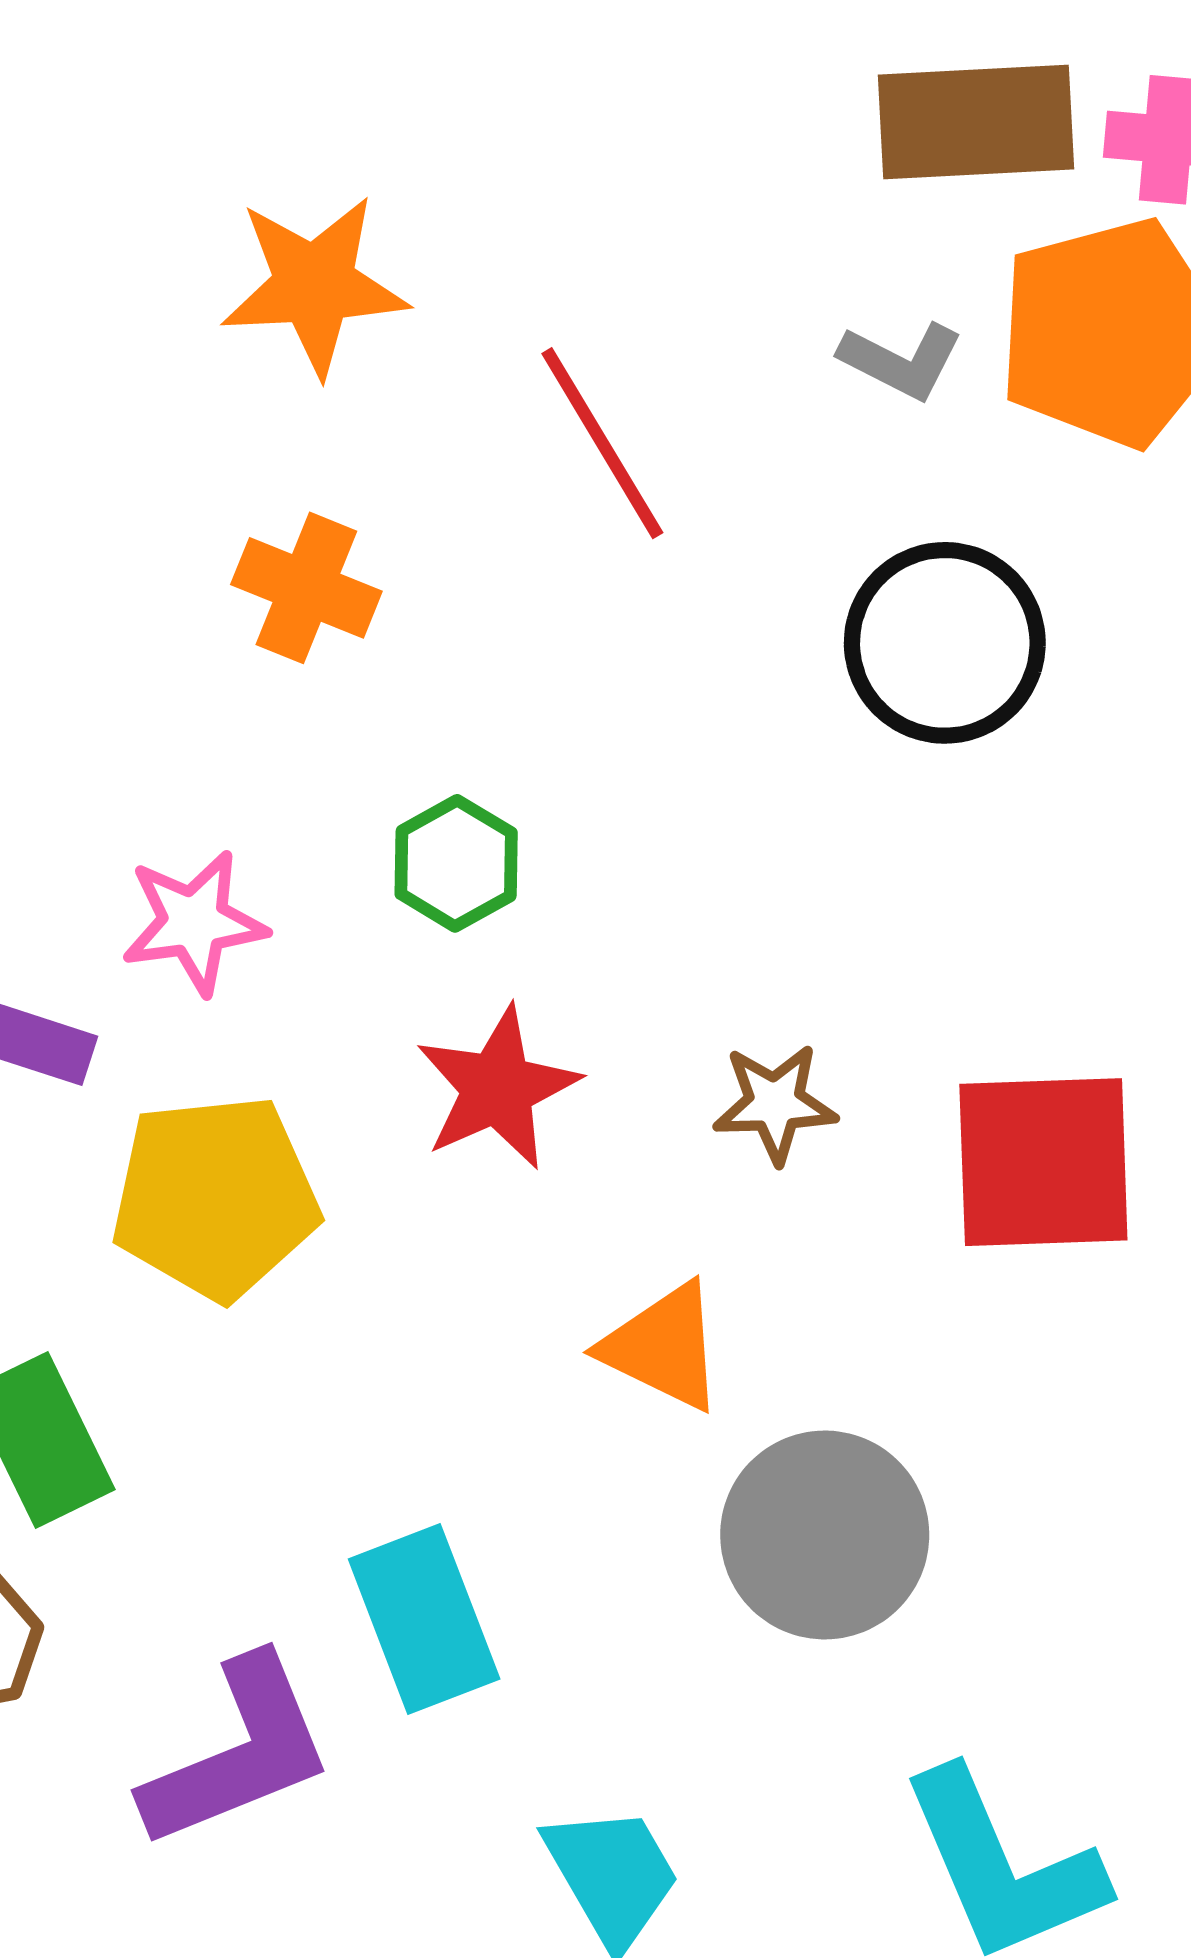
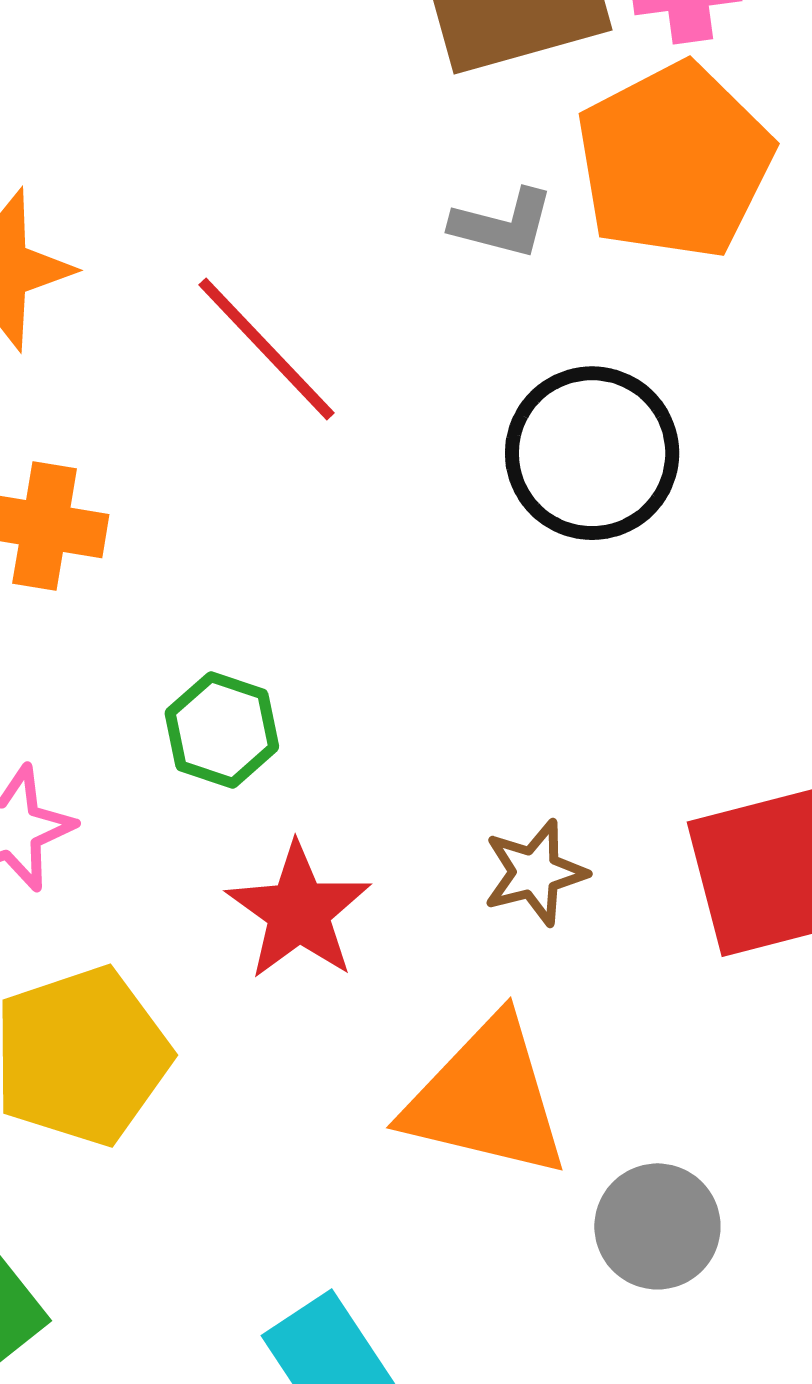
orange triangle: (663, 1347) -> (486, 1098), size x1.5
gray circle: (825, 1535) -> (657, 1226), size x0.7

